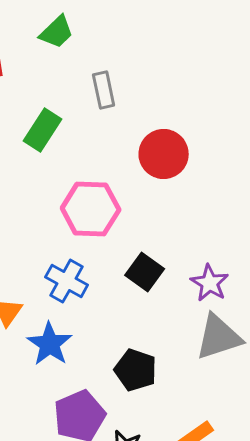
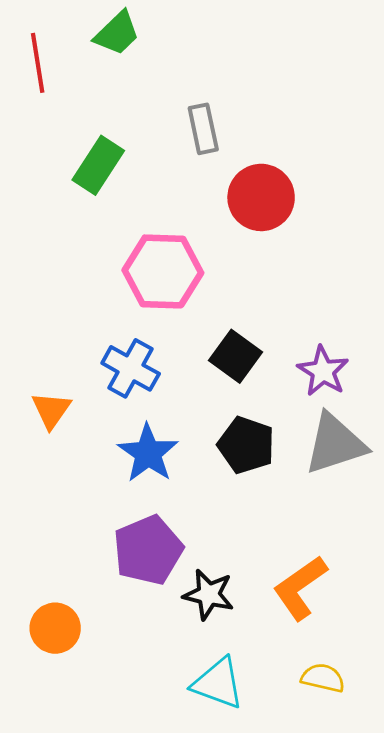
gray rectangle: (104, 90) -> (203, 129), moved
blue star: (50, 344) -> (148, 453), moved
black pentagon: (136, 370) -> (246, 445), moved

